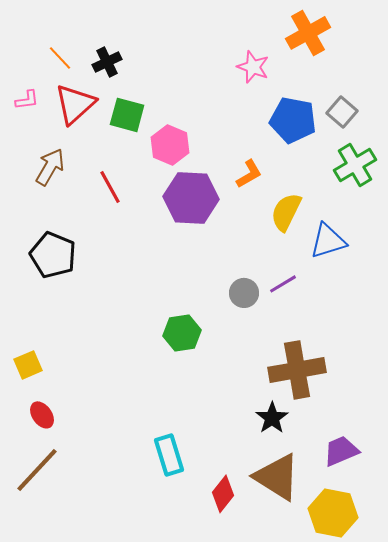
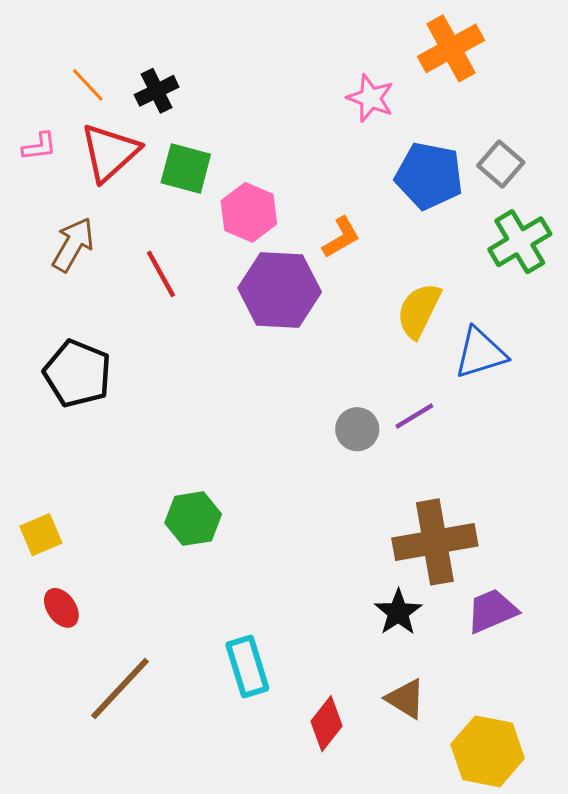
orange L-shape: (249, 174) -> (341, 237), moved
green hexagon: (182, 333) -> (193, 519), moved
purple trapezoid: (341, 451) -> (492, 611), moved
brown line: (37, 470) -> (120, 688), moved
brown triangle: (277, 477) -> (406, 699), size x0.6

